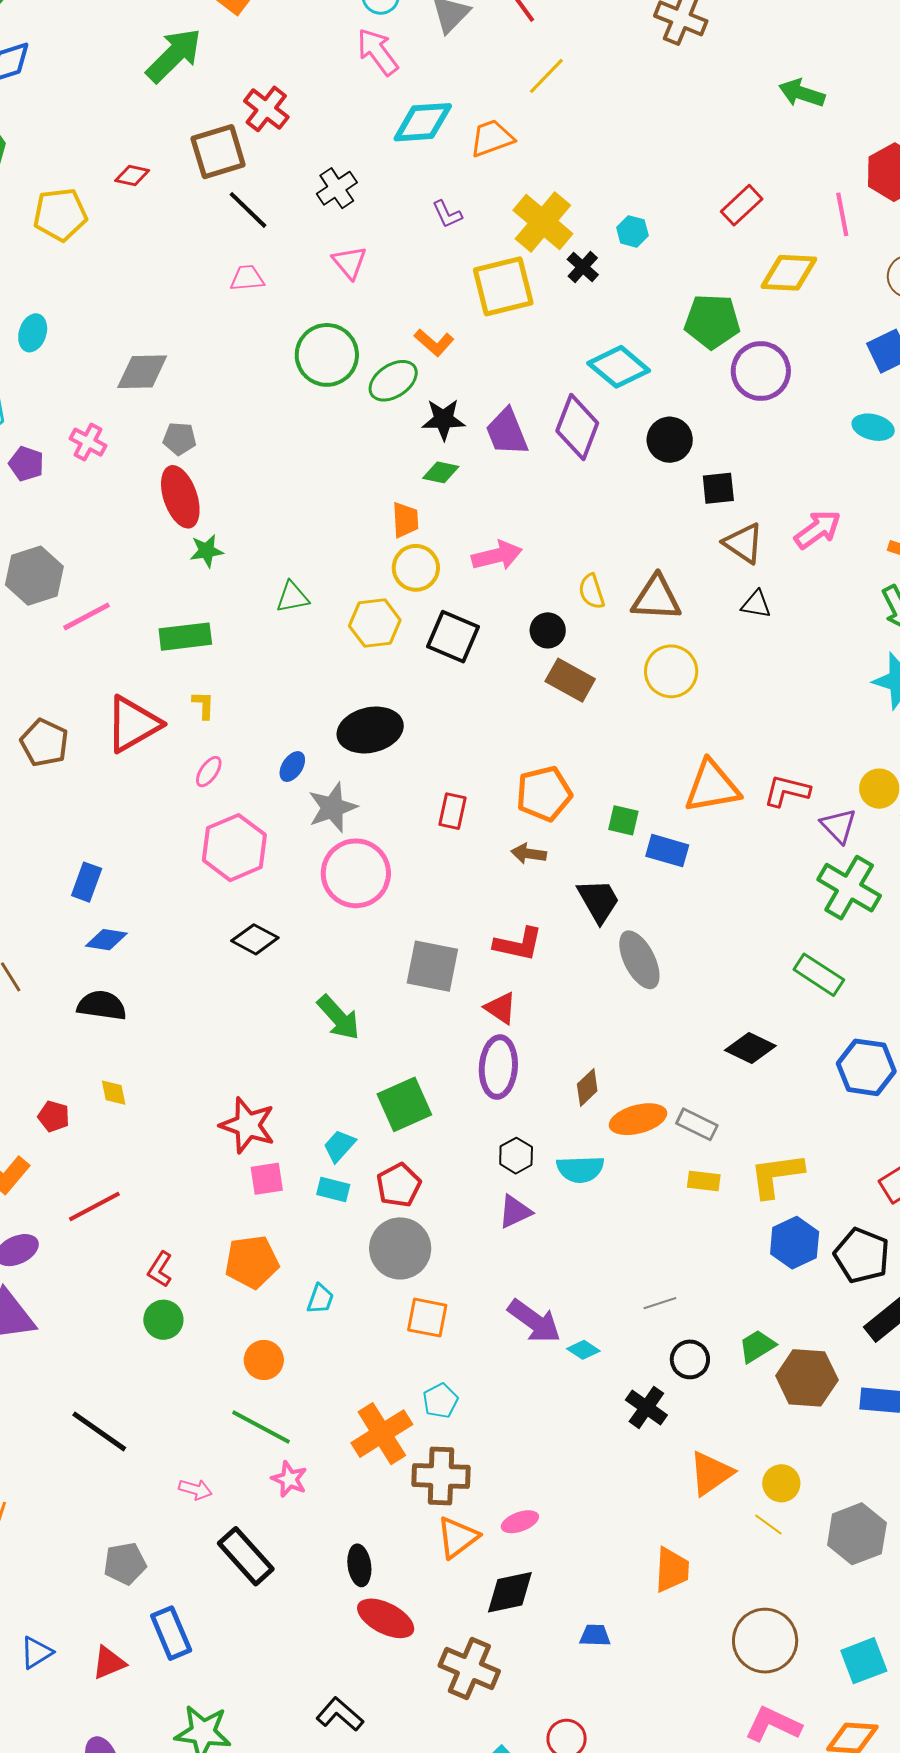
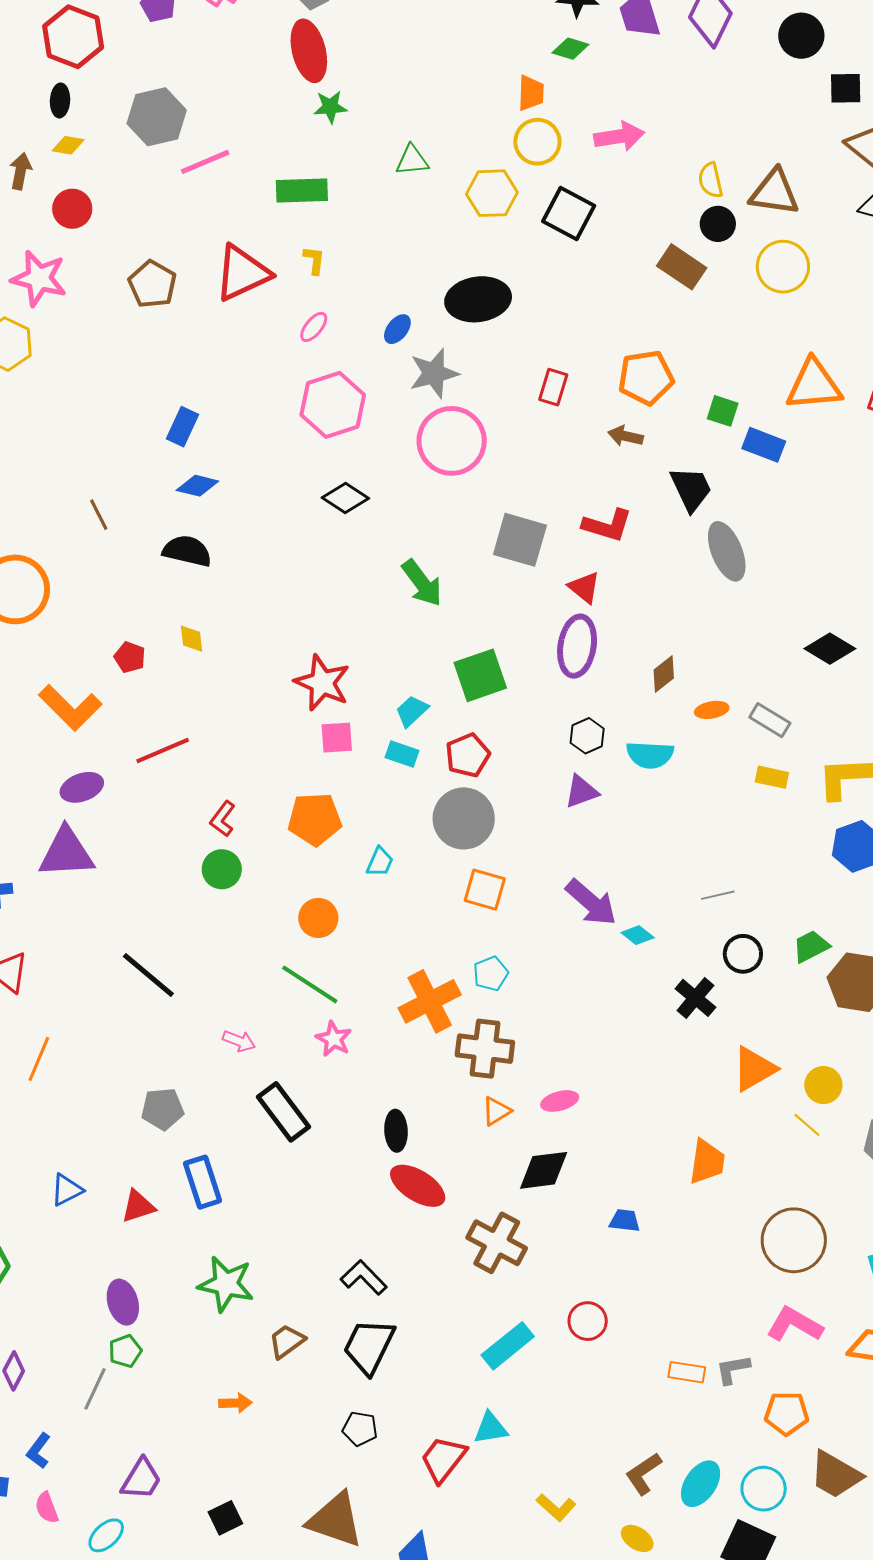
black circle: (548, 630) -> (718, 224), moved
orange ellipse: (638, 1119) -> (712, 710), size x0.6
orange triangle: (458, 1537) -> (496, 1111), size x0.7

